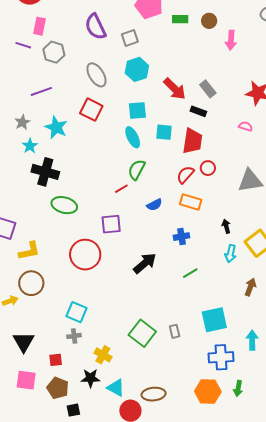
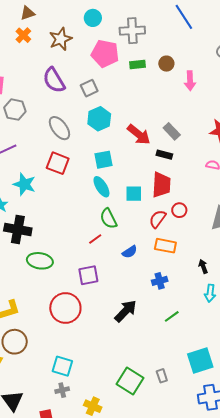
cyan square: (164, 132) -> (134, 194), moved
green semicircle: (137, 170) -> (109, 219), turned -50

